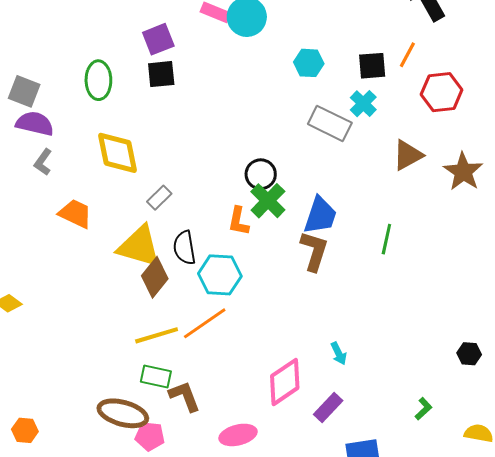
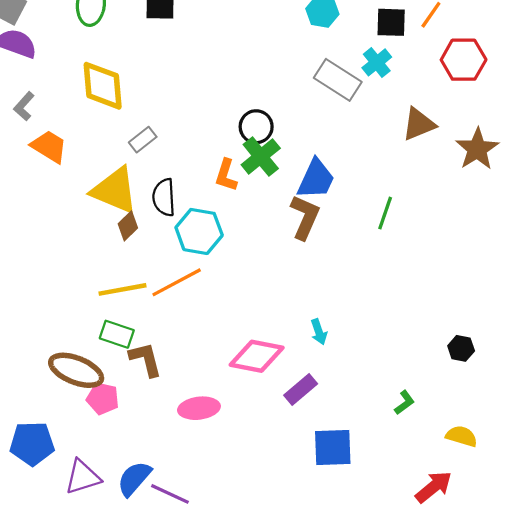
gray L-shape: (43, 162) -> (24, 106), moved
brown diamond: (155, 277) -> (128, 226), size x0.7
pink diamond: (285, 382) -> (257, 356), turned 39

